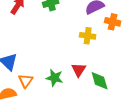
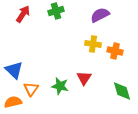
orange cross: (113, 22) -> (115, 51), moved
green diamond: (100, 81) -> (122, 91), moved

